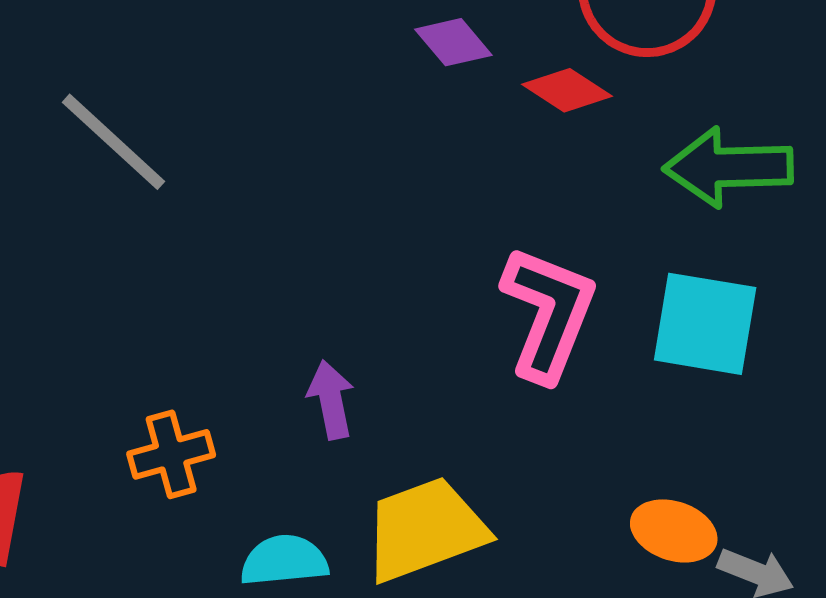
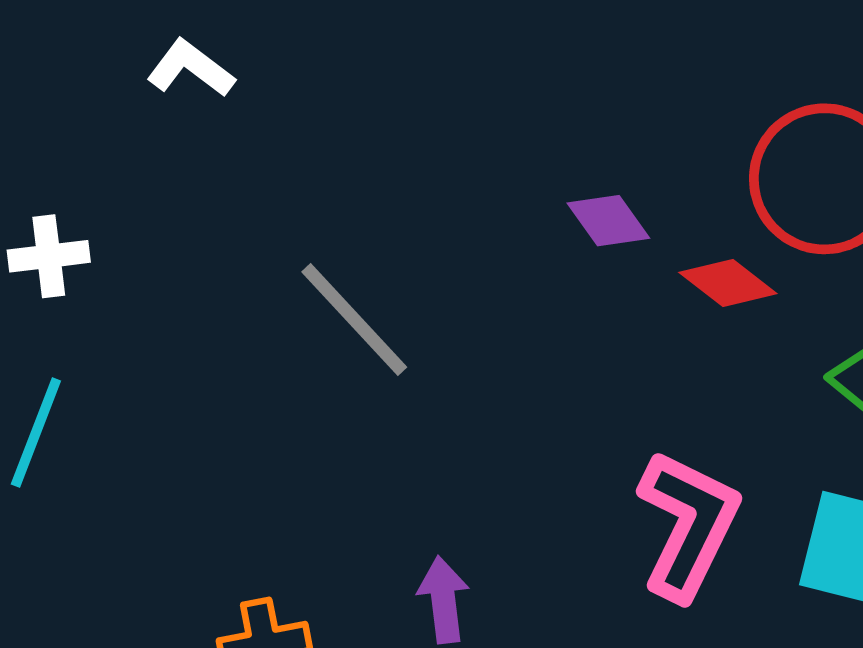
gray line: (114, 142) -> (354, 320), moved

